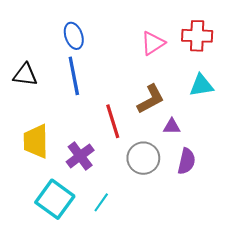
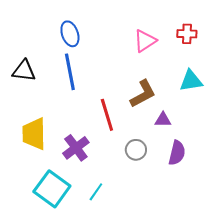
red cross: (197, 36) -> (187, 34), size x0.7
gray circle: (143, 158) -> (136, 150), size x0.7

